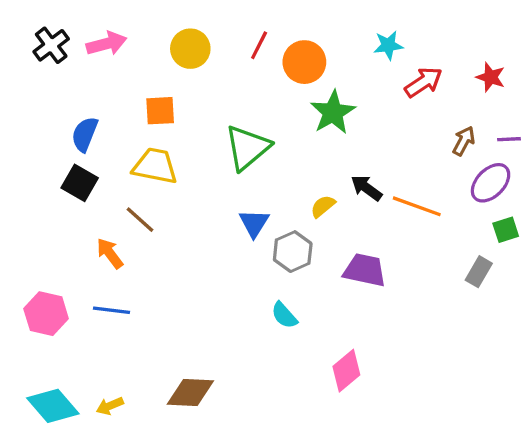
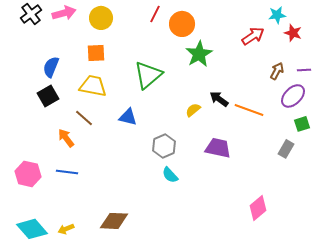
cyan star: (388, 45) -> (277, 15), moved
yellow circle: (190, 49) -> (101, 18), moved
black square: (80, 183) -> (48, 96), turned 30
blue triangle: (254, 223) -> (128, 117), moved, turned -48
gray hexagon: (293, 252) -> (164, 146), moved
pink diamond: (346, 371) -> (258, 208), moved

